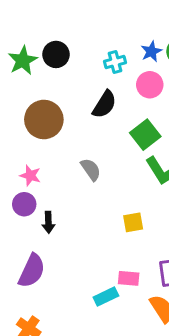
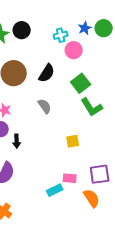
pink circle: (150, 85) -> (74, 50), moved
black semicircle: (104, 104) -> (47, 73), moved

